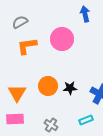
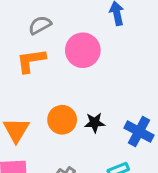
gray semicircle: (20, 22) -> (40, 25), moved

